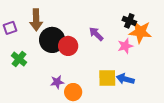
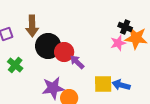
purple arrow: (96, 34) -> (77, 62), moved
pink star: (125, 46) -> (118, 43), moved
purple star: (57, 82) -> (53, 88), size x1.6

